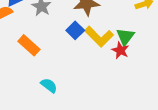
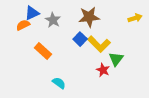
green triangle: (125, 37) -> (116, 59), moved
red star: (120, 50) -> (103, 70), moved

